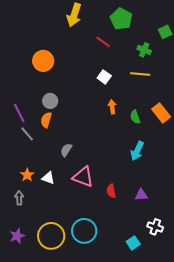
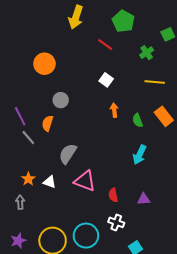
green cross: (144, 50) -> (147, 53), turned 32
yellow line: (140, 74) -> (155, 82), moved
gray circle: (50, 101) -> (61, 100), moved
gray semicircle: (66, 150) -> (68, 154), size x1.5
white cross: (155, 227) -> (116, 222), moved

